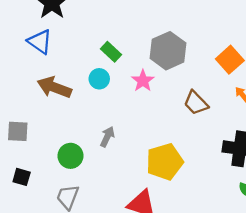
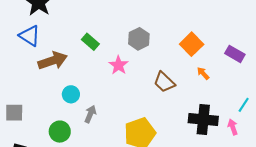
gray hexagon: (168, 51) -> (139, 39), size x0.7
cyan circle: (99, 79) -> (71, 94), moved
brown arrow: (54, 87) -> (53, 61), moved, turned 144

